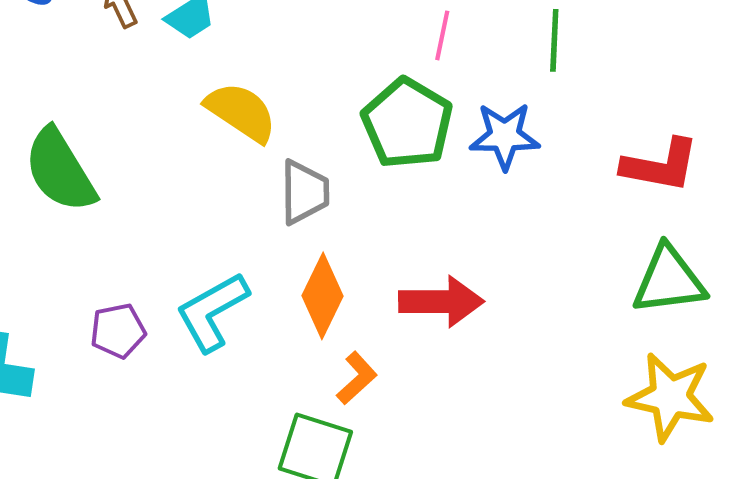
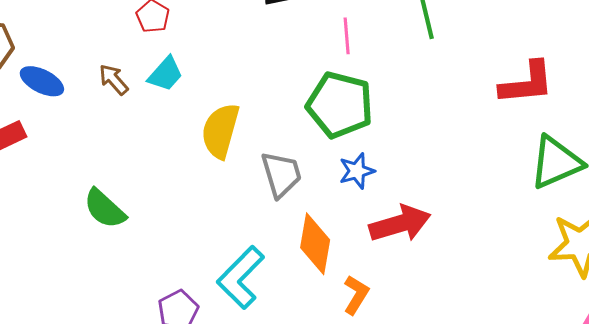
yellow semicircle: (241, 112) -> (220, 131), turned -92
blue star: (505, 136) -> (357, 171), moved, size x0.7
green semicircle: (60, 170) -> (105, 209), size x0.7

